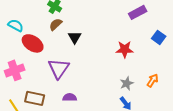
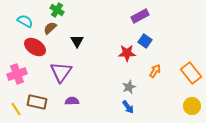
brown semicircle: (56, 24) -> (50, 28), moved
cyan semicircle: (16, 25) -> (25, 21), moved
blue square: (159, 37) -> (145, 41), moved
orange arrow: (153, 80) -> (155, 71), moved

